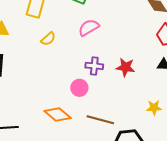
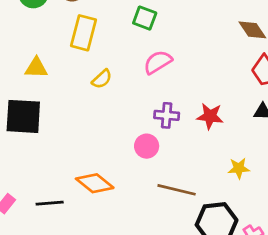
yellow star: (154, 108) -> (239, 168), moved
orange diamond: (58, 114) -> (95, 183), moved

